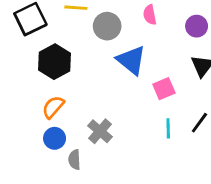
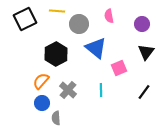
black hexagon: (55, 62) -> (56, 54), moved
cyan line: (168, 128) -> (101, 90), moved
gray cross: (100, 131) -> (68, 90), moved

